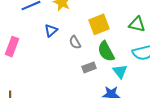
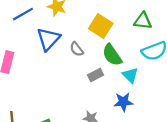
yellow square: (99, 24) -> (101, 26), turned -30
blue triangle: (51, 30) -> (48, 39), size x1.6

